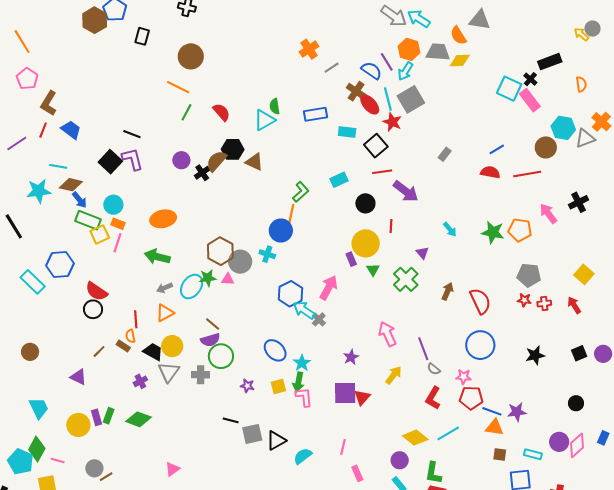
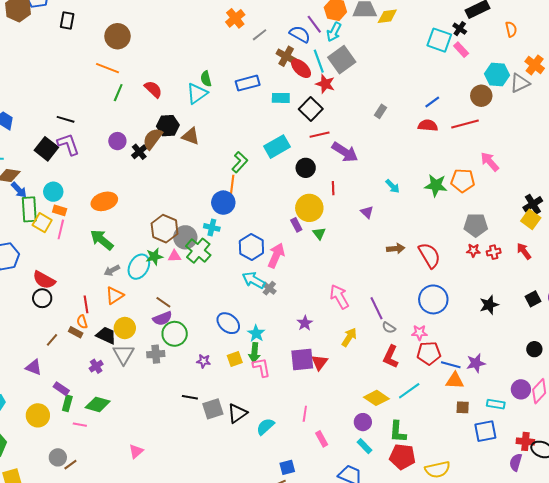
pink rectangle: (530, 100) -> (461, 50), size x0.7
cyan rectangle: (339, 180) -> (277, 147), size x1.4
black cross: (579, 202) -> (533, 204), moved
green rectangle: (88, 220) -> (29, 209), turned 70
yellow square: (100, 234) -> (42, 223), turned -30
green arrow: (157, 257) -> (102, 240), turned 30
green cross: (406, 279) -> (198, 251), moved
brown arrow: (448, 291) -> (396, 249), turned 66
blue hexagon: (290, 294) -> (251, 247), moved
purple rectangle: (97, 417) -> (61, 389), moved, turned -35
pink line: (58, 460) -> (80, 425), moved

